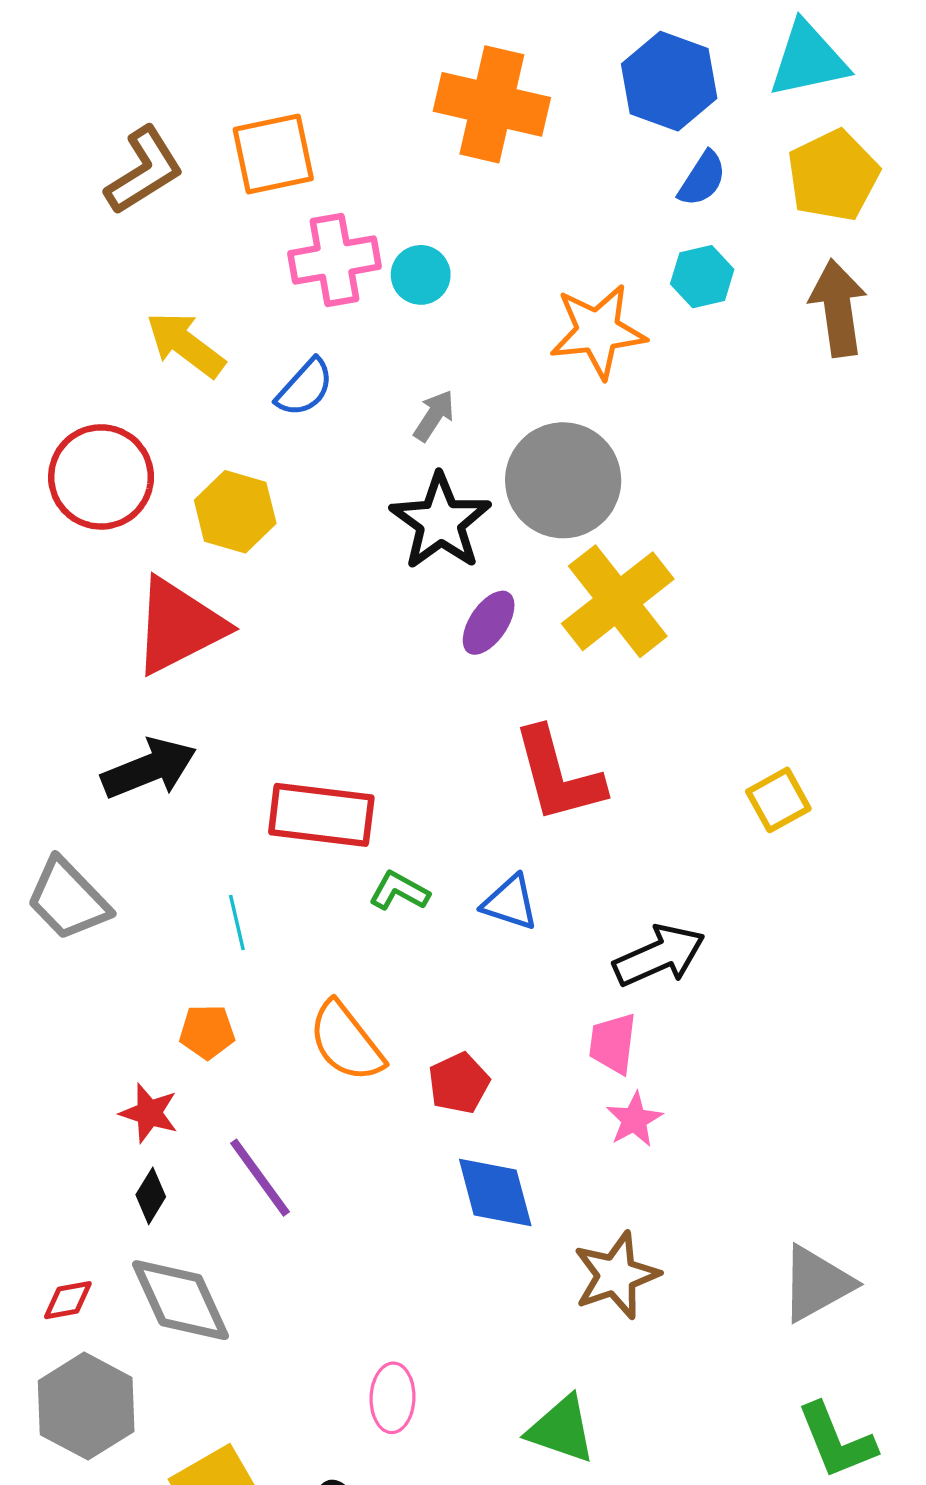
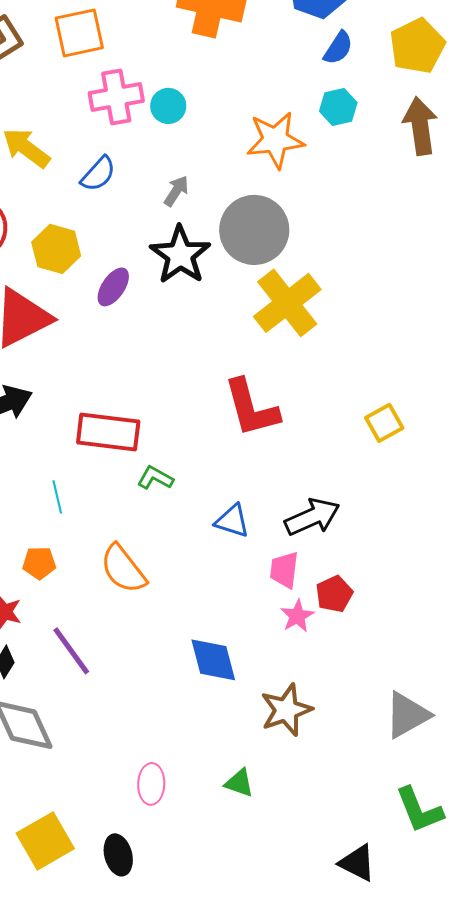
purple ellipse: (489, 623) -> (113, 287), moved
blue triangle: (510, 903) -> (232, 521), moved
red pentagon: (459, 1083) -> (334, 594), moved
green triangle: (561, 1429) -> (239, 783), moved, size x0.7

